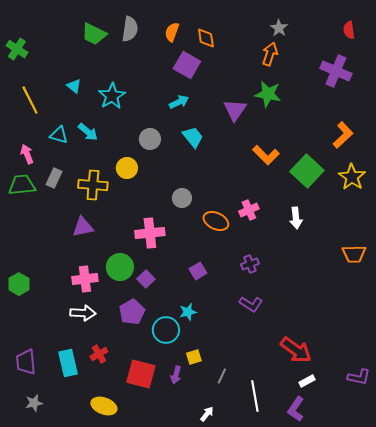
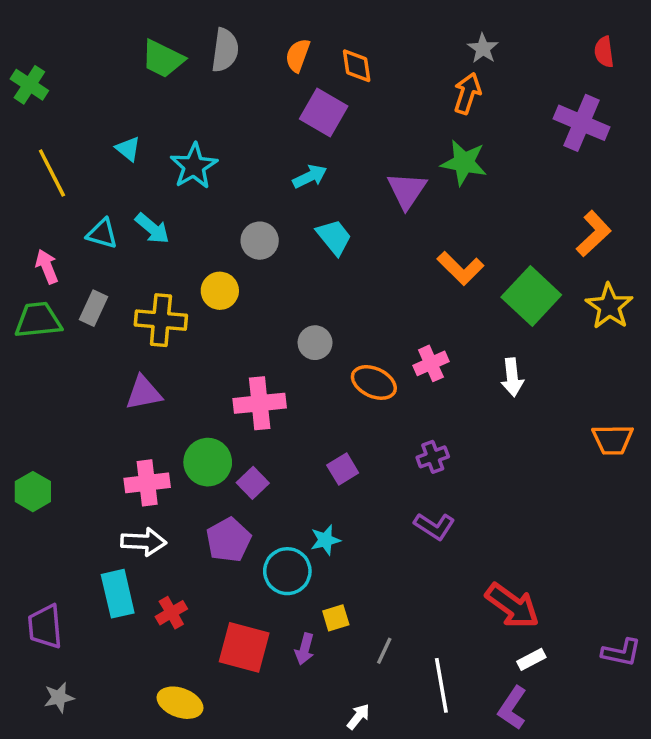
cyan rectangle: (68, 363) -> (118, 594), moved

